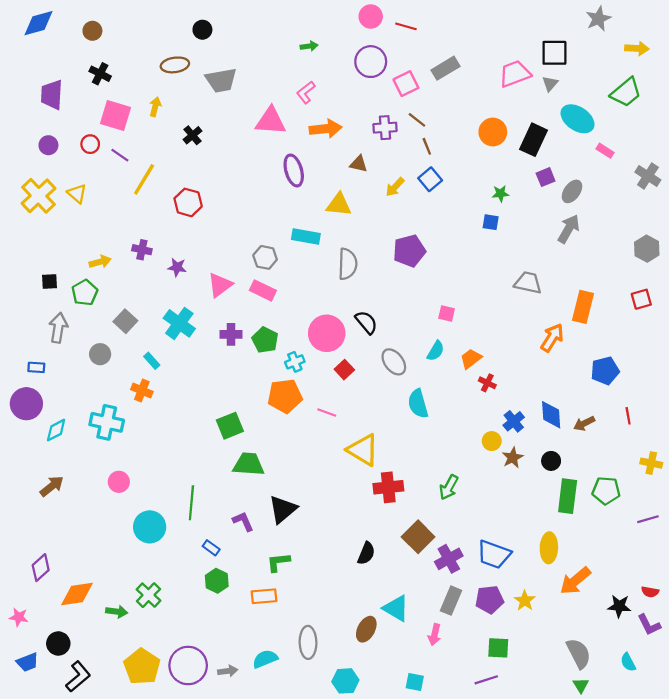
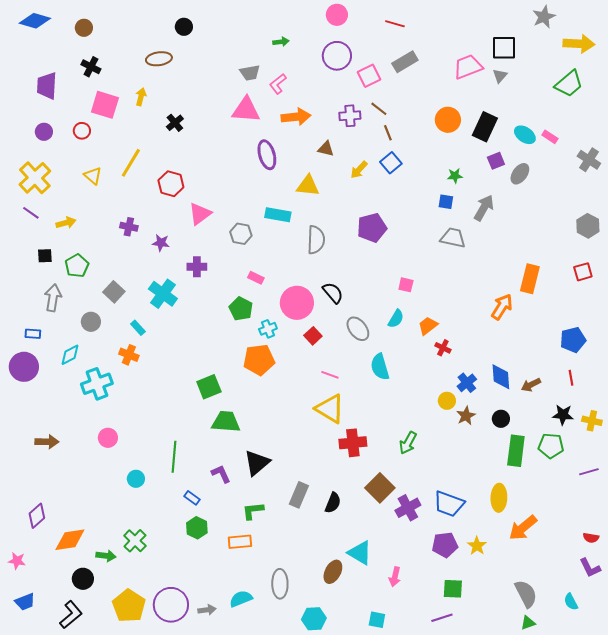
blue diamond: (39, 23) -> (35, 21), turned 32
red line: (406, 26) -> (395, 24), moved
yellow arrow: (637, 48) -> (579, 44), size x1.4
gray trapezoid: (221, 80) -> (250, 73), moved, size x0.7
cyan ellipse: (578, 119) -> (525, 135), moved, size x0.7
purple line: (120, 155) -> (31, 213), moved
yellow triangle: (77, 194) -> (93, 176), moved
gray arrow: (569, 229) -> (484, 208), moved
yellow arrow: (100, 262) -> (66, 223), moved
gray trapezoid: (528, 283) -> (453, 238), moved
pink triangle: (220, 285) -> (200, 214), moved
pink rectangle: (263, 290) -> (256, 278), moved, size x0.7
purple cross: (231, 334) -> (197, 267), moved
blue pentagon: (605, 371) -> (573, 340), moved
pink line: (327, 412) -> (330, 375), moved
cyan cross: (107, 422) -> (97, 384), turned -32
cyan diamond: (56, 430) -> (70, 355), moved
brown arrow: (52, 486) -> (47, 442), turned 40
cyan circle: (150, 527) -> (136, 479), size x0.6
gray rectangle: (451, 601) -> (299, 495), moved
black star: (619, 606) -> (563, 415), moved
black circle: (58, 643) -> (83, 579), moved
green triangle: (581, 685) -> (528, 623), turned 42

